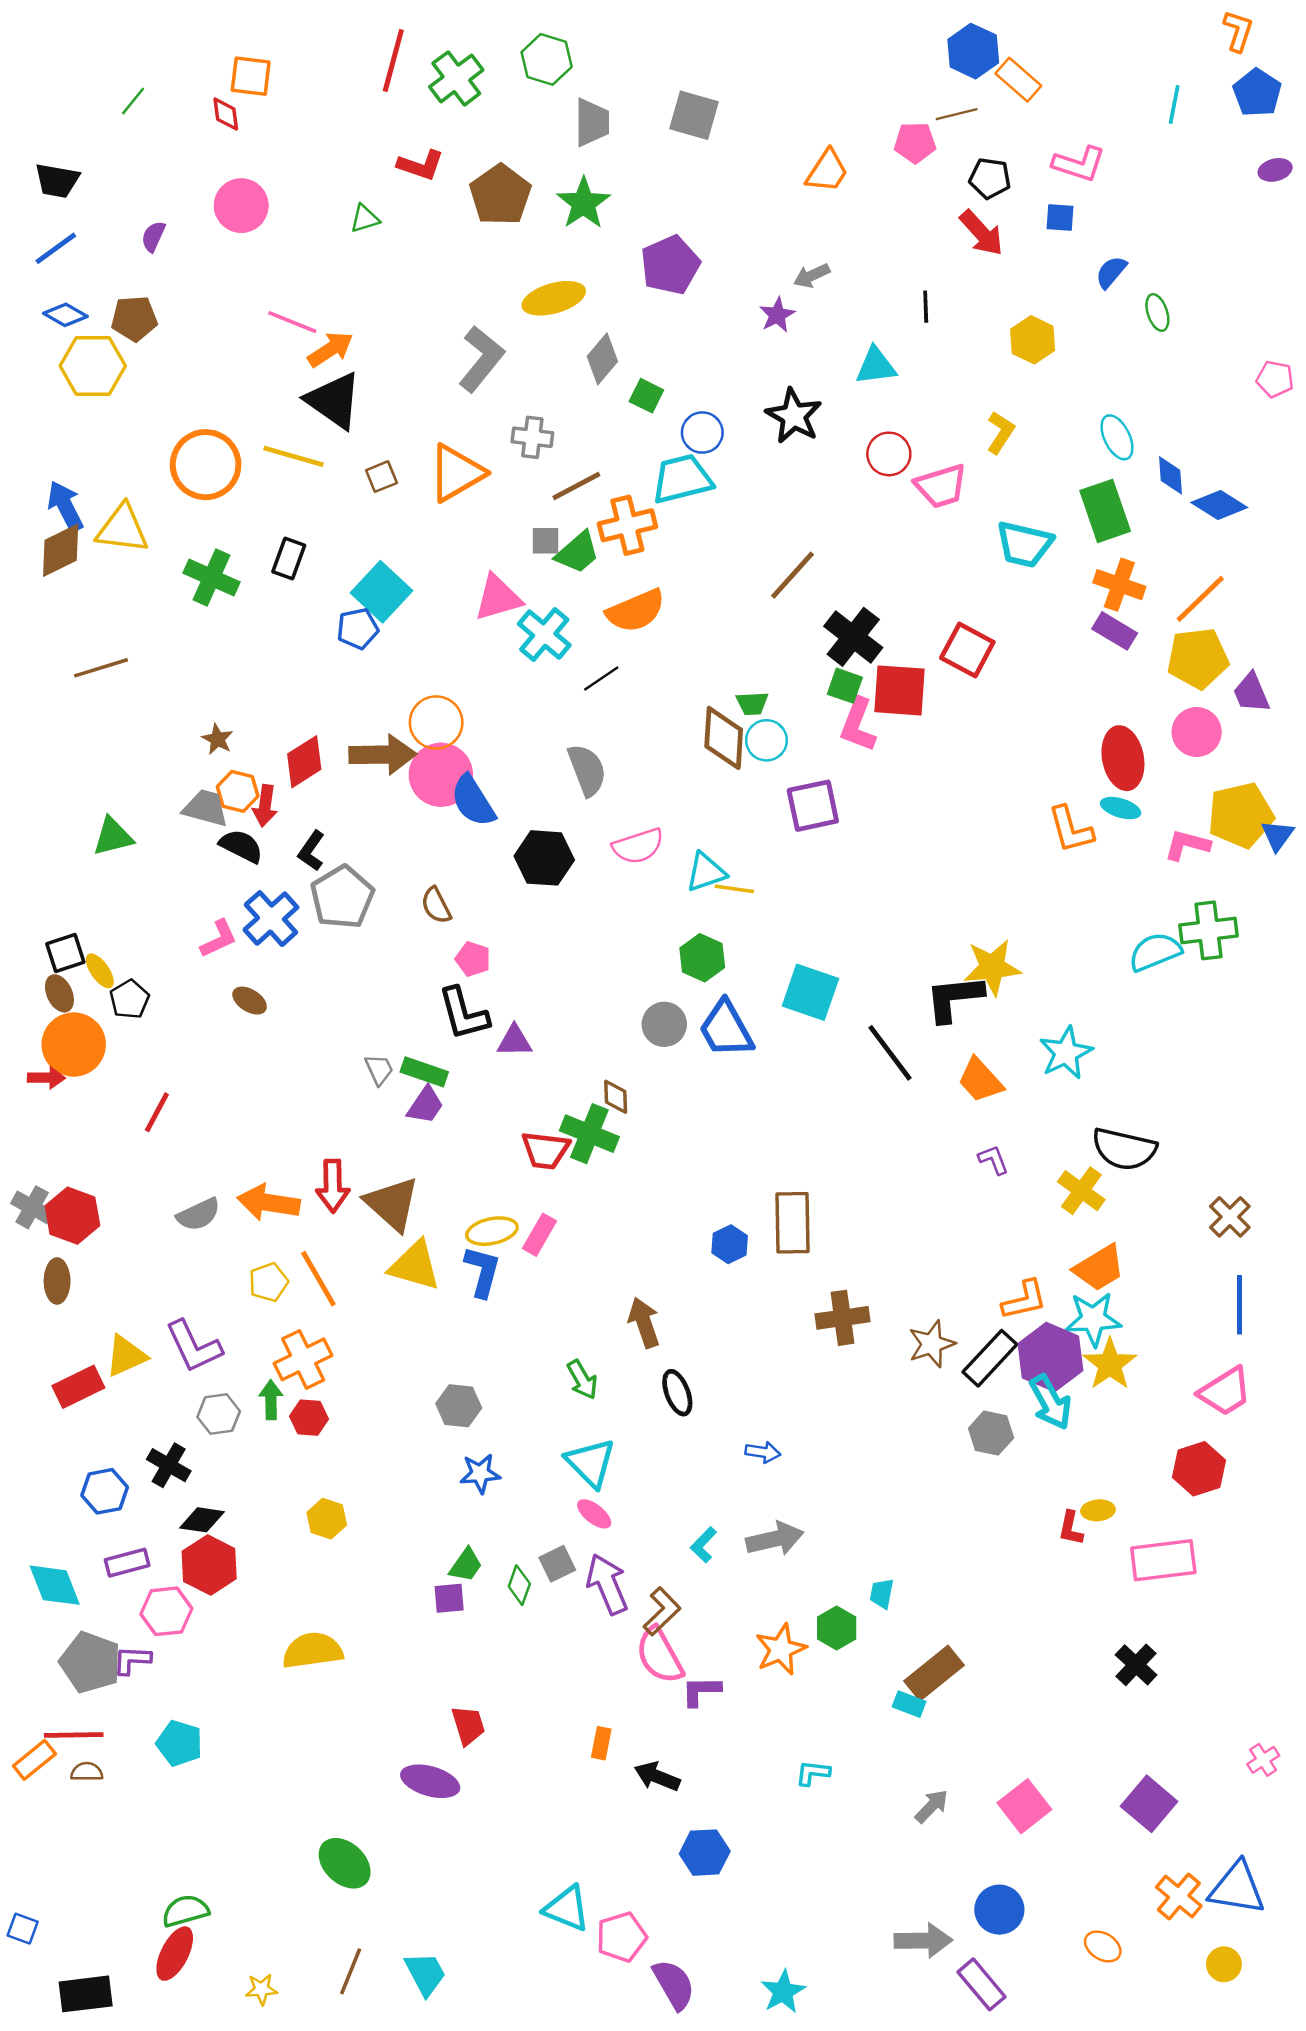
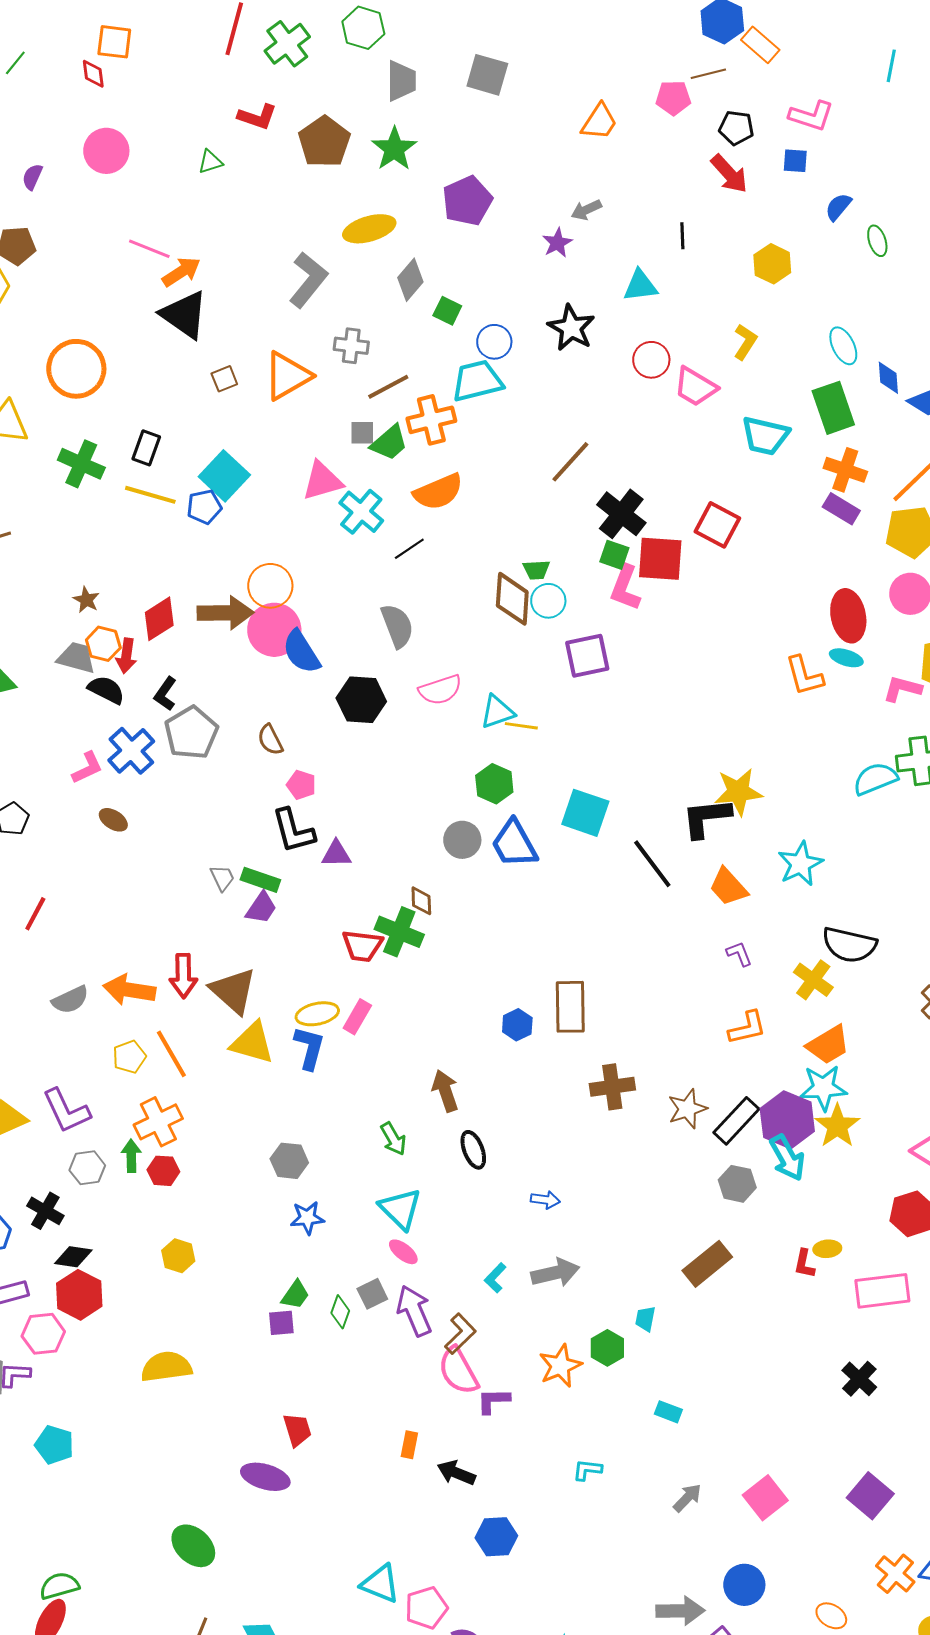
yellow line: (294, 456) -> (150, 495), moved
pink trapezoid: (941, 486) -> (695, 387), turned 48
orange L-shape: (1024, 1300) -> (747, 1028), moved
brown rectangle: (934, 1673) -> (707, 1264), moved

